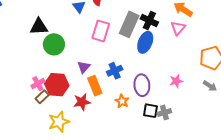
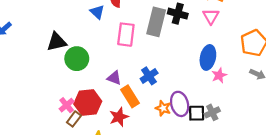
blue ellipse: (145, 42) -> (208, 57), moved
purple triangle: (84, 67) -> (114, 78), turned -40
purple ellipse: (142, 85) -> (180, 104), moved

